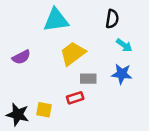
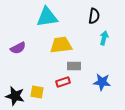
cyan arrow: (124, 45) -> (104, 38), turned -112
yellow trapezoid: (73, 54) -> (61, 45), turned 30
blue star: (122, 74) -> (102, 82), moved

